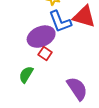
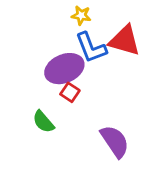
green semicircle: (26, 75) -> (43, 122), turned -72

